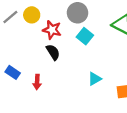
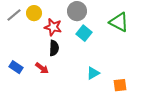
black semicircle: (53, 52) -> (54, 48), turned 35
red arrow: (37, 82) -> (42, 68), moved, turned -56

